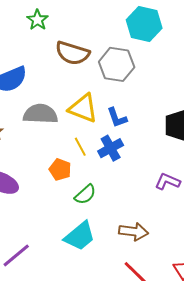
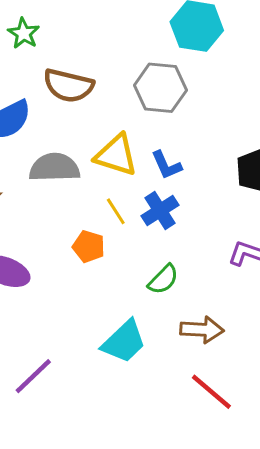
green star: (38, 20) -> (24, 33), moved
brown semicircle: (72, 53) -> (69, 86), moved
green semicircle: (85, 194) -> (163, 279), moved

